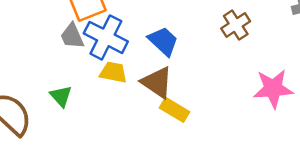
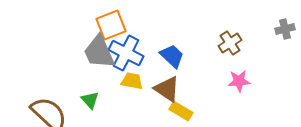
gray trapezoid: (72, 36) -> (99, 52), size x1.6
pink star: (273, 89) -> (239, 81), moved, size x0.7

